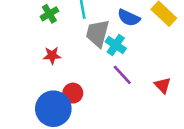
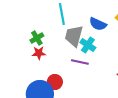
green cross: (49, 14) -> (37, 38), moved
purple line: (122, 75) -> (80, 62), moved, turned -36

